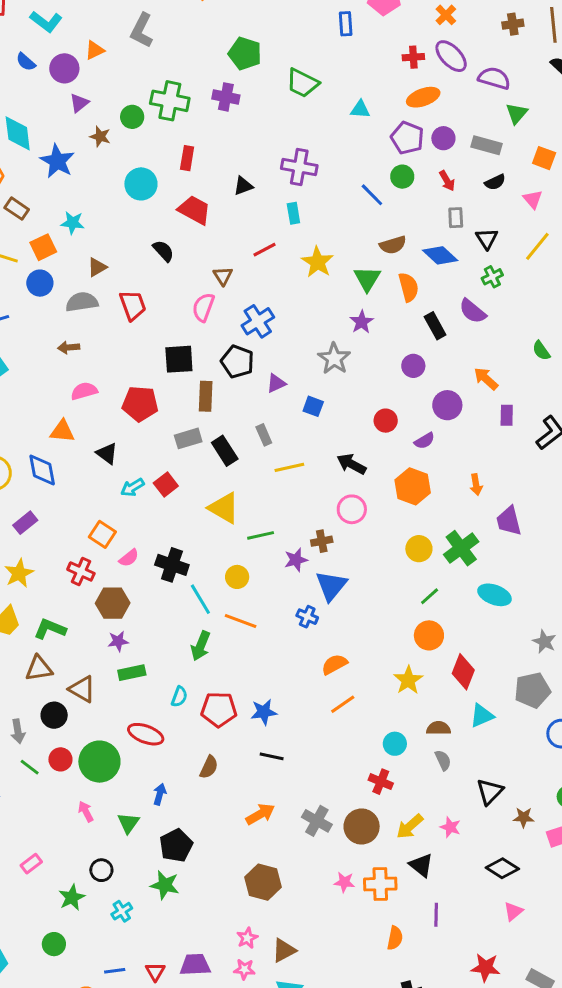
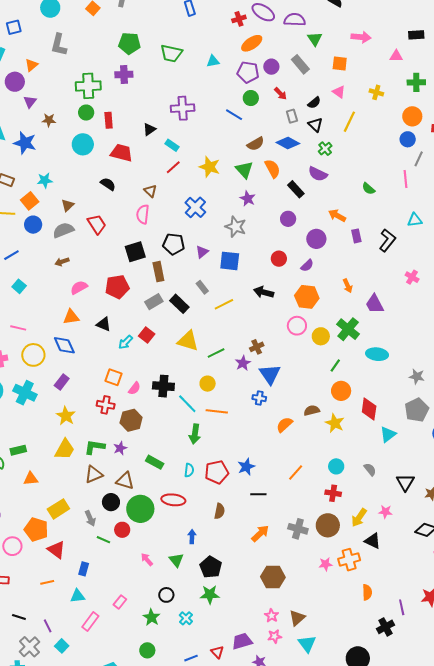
green circle: (132, 117) -> (86, 113), moved
gray rectangle: (486, 145) -> (300, 64), turned 48
black semicircle: (495, 182) -> (314, 103), moved
cyan rectangle: (293, 213) -> (172, 145), moved, turned -32
blue cross: (258, 321) -> (195, 207), moved
blue square: (313, 406) -> (230, 261), size x1.5
pink circle: (352, 509) -> (297, 326), moved
purple star: (118, 641) -> (120, 448), moved
green rectangle: (132, 673) -> (155, 462), turned 54
orange line: (343, 704) -> (296, 472), moved
brown semicircle: (438, 728) -> (312, 410), moved
green circle: (99, 762) -> (140, 509), moved
purple line: (436, 915) -> (402, 607), moved

